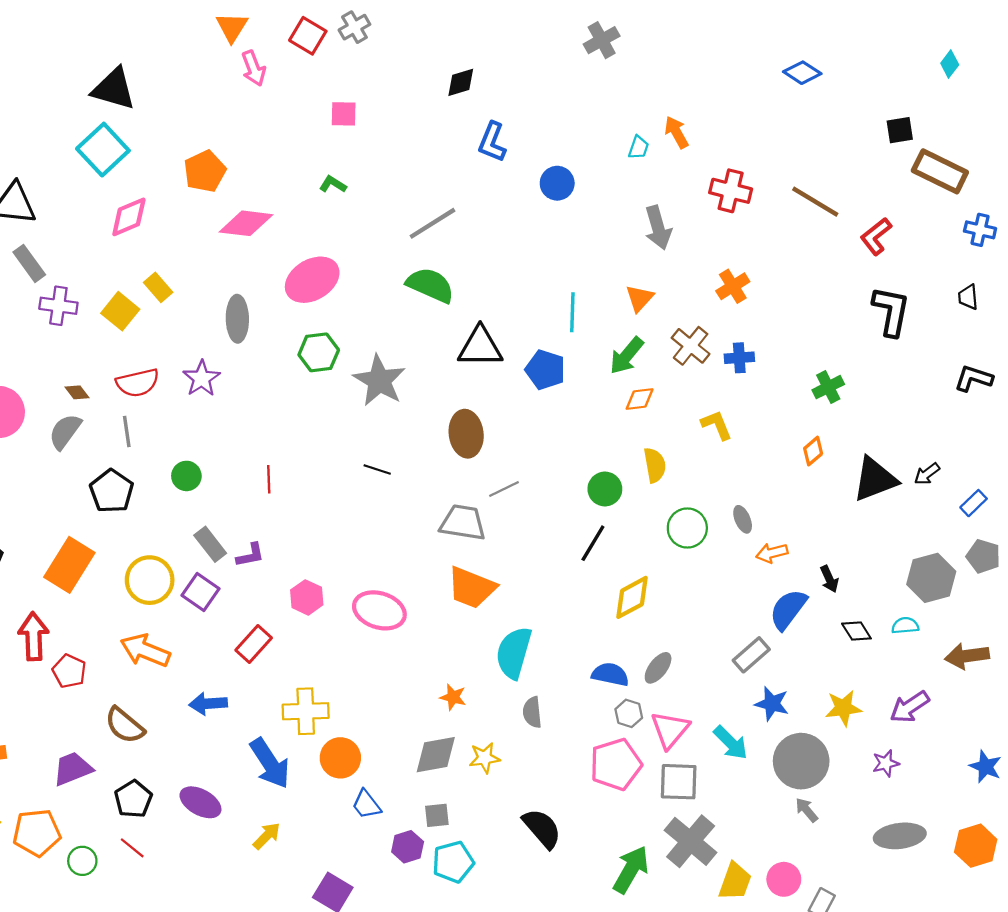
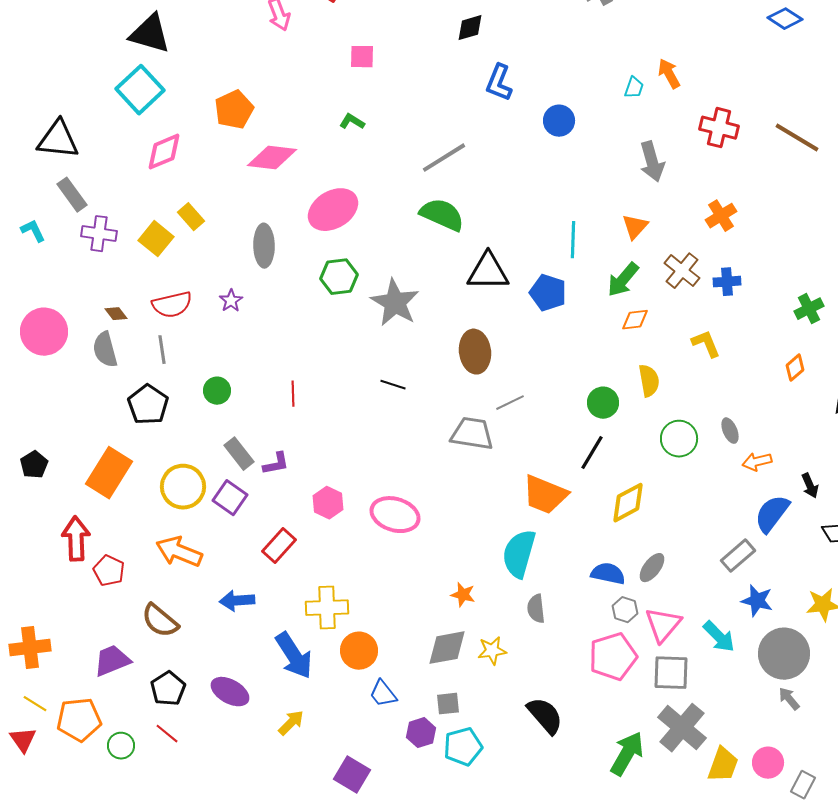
purple star: (202, 378) -> (231, 301), size x0.7
gray semicircle: (65, 432) -> (105, 350), turned -51
orange trapezoid: (472, 588) -> (545, 495), moved

